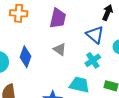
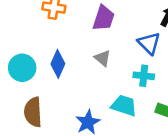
cyan cross: (93, 60) -> (144, 76), turned 35

